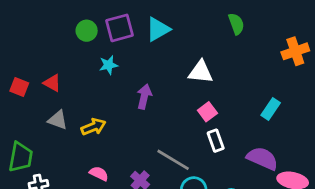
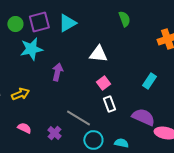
cyan star: (109, 65) -> (31, 49), size x1.6

